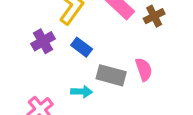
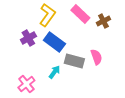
blue rectangle: (82, 47) -> (54, 42), size x1.5
cyan arrow: (82, 92) -> (54, 72), turned -56

